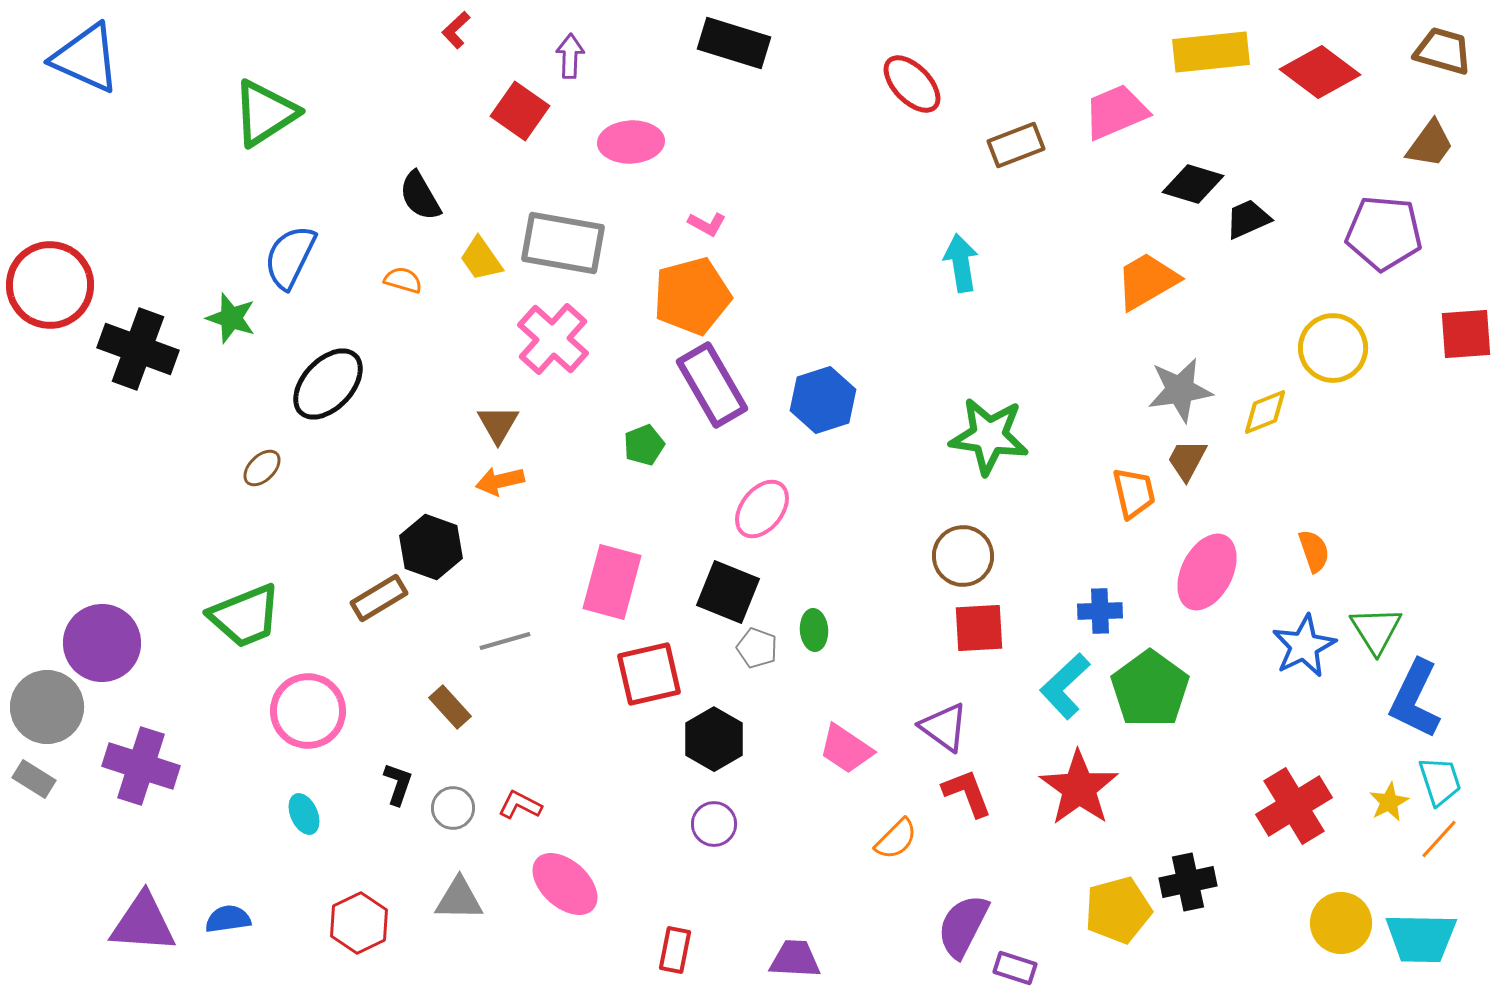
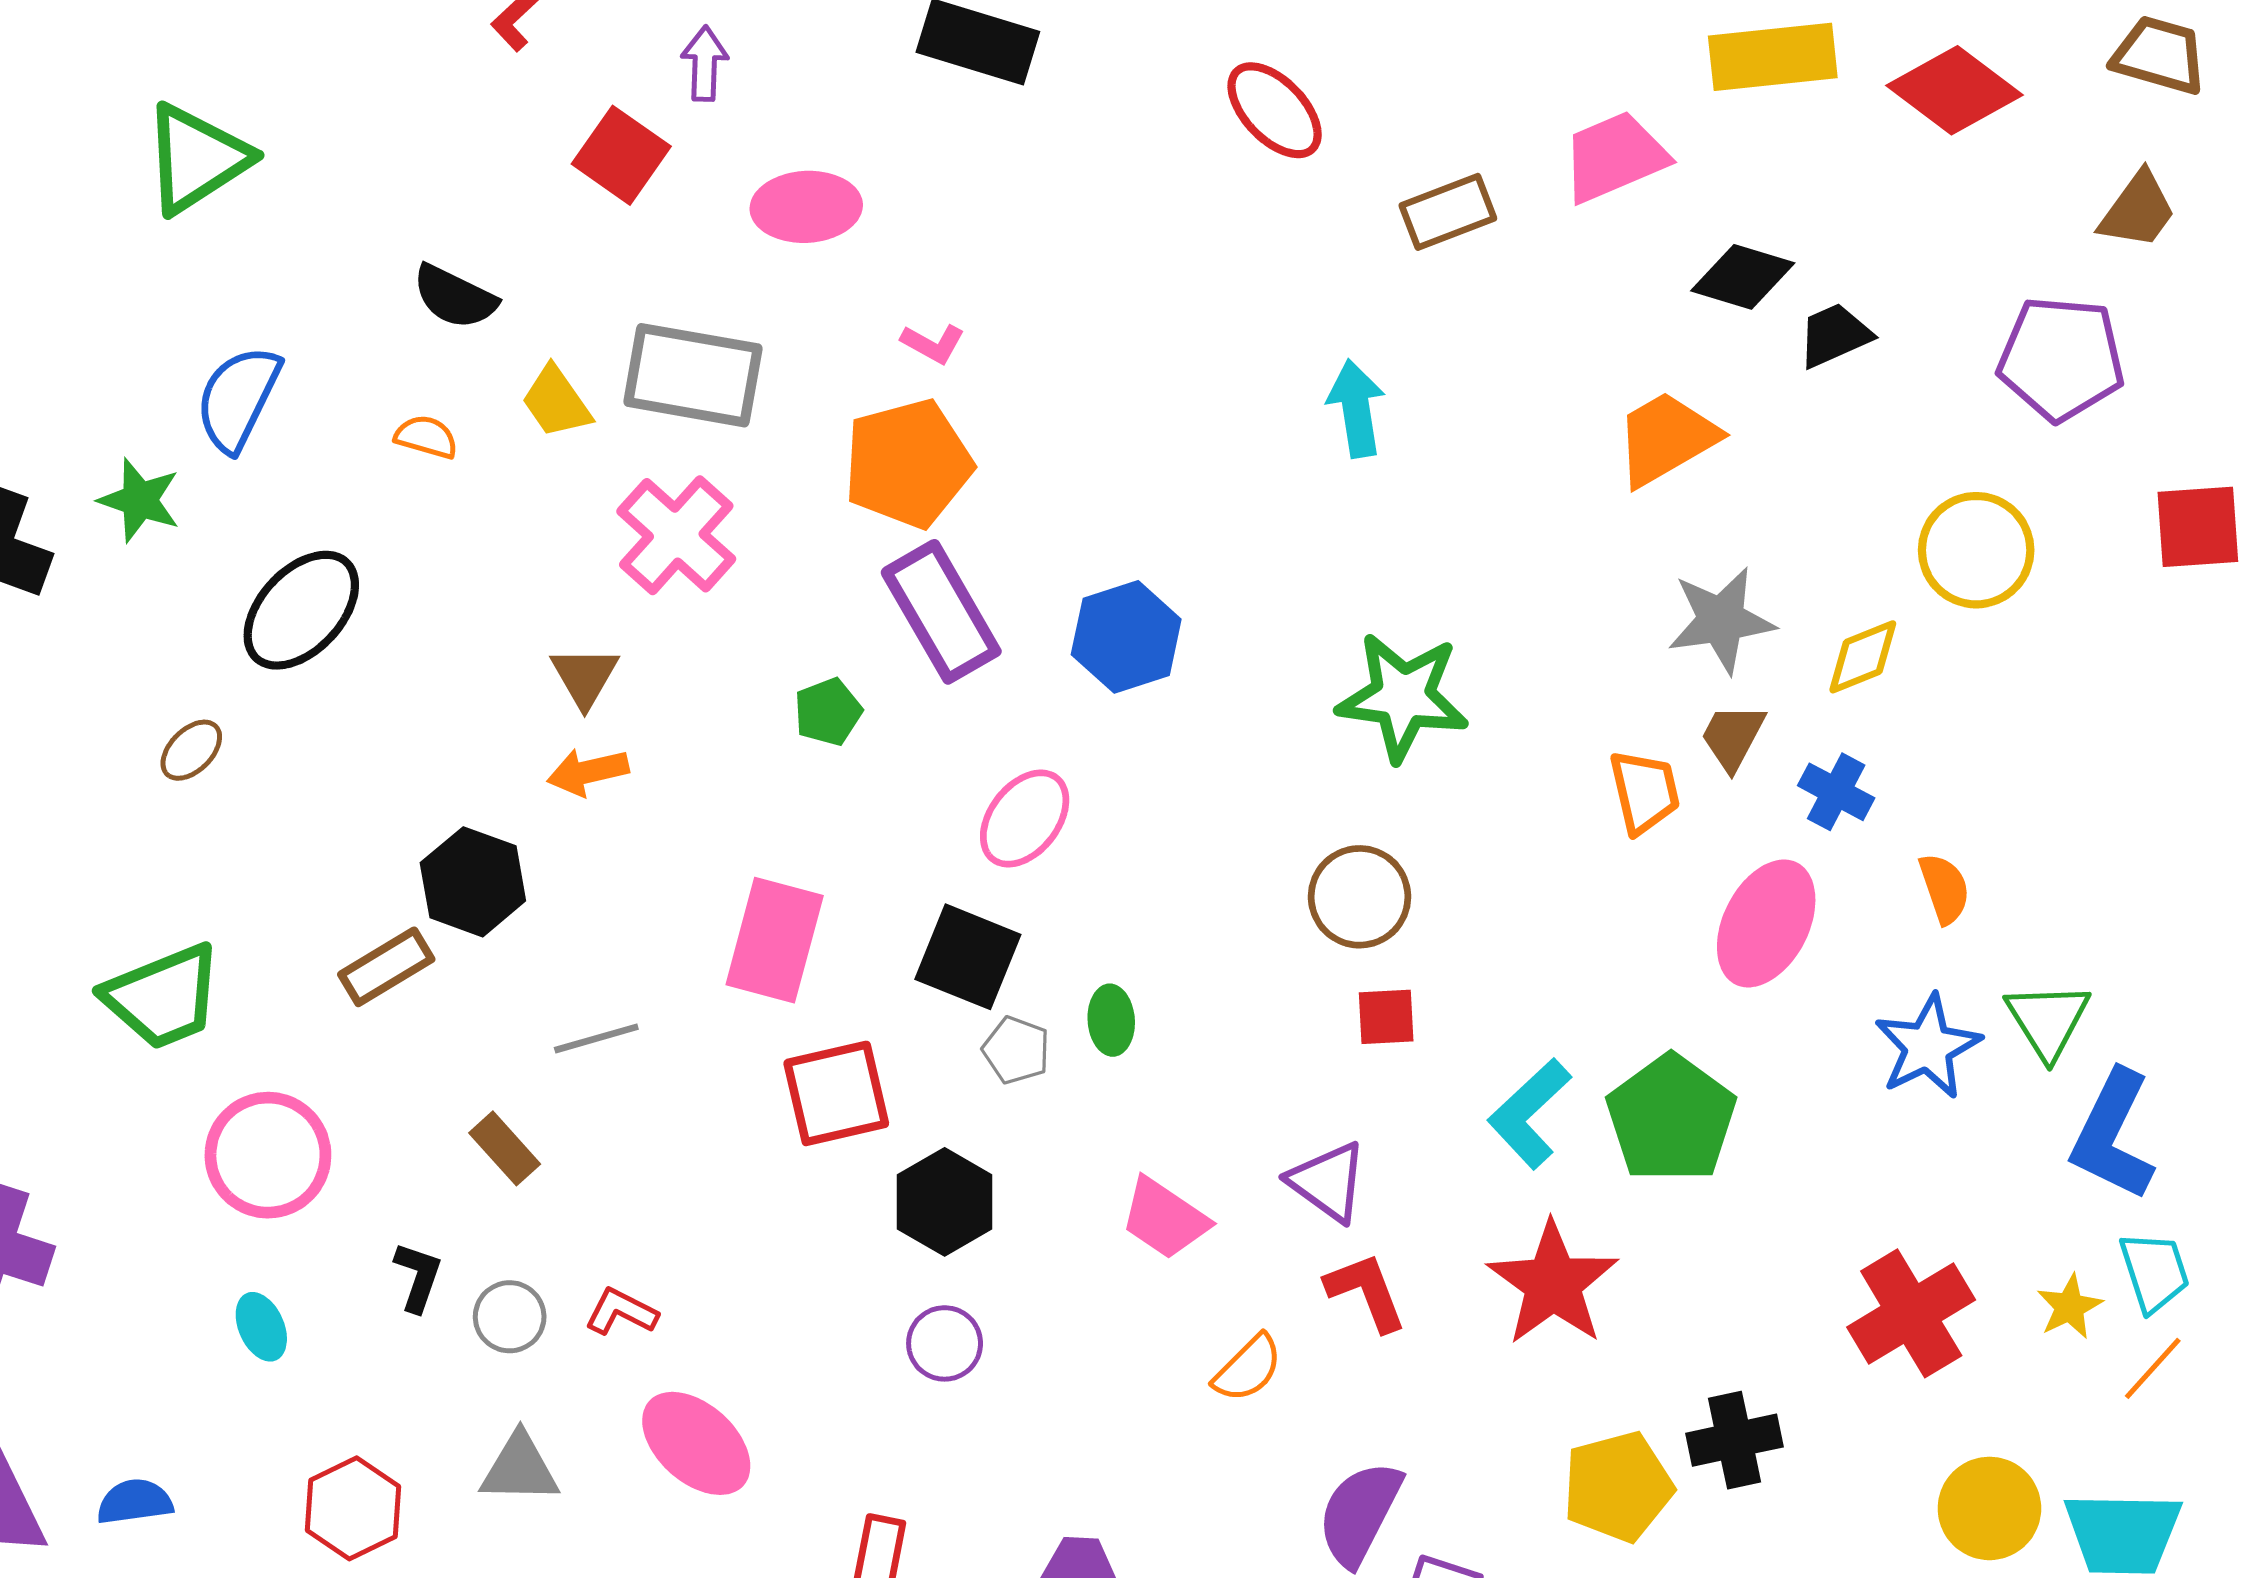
black semicircle: (420, 196) -> (455, 297), turned -34
blue cross: (1100, 611) -> (1836, 792), moved, turned 30
red square: (979, 628) -> (1386, 1017), size x0.7

